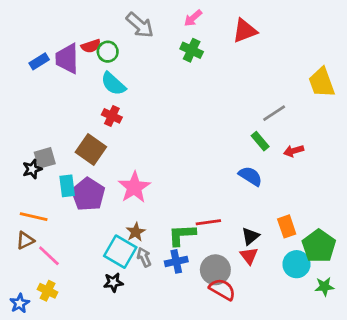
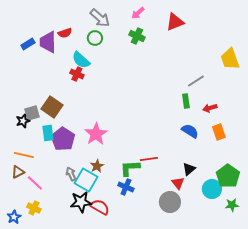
green circle: (108, 52) -> (95, 38), moved
red cross: (112, 116) -> (77, 74), moved
green rectangle: (260, 141) -> (186, 101), turned 32
brown square: (91, 150) -> (52, 107), moved
blue semicircle: (250, 176) -> (190, 131), moved
orange rectangle: (287, 226) -> (219, 132), moved
black triangle: (250, 236) -> (189, 169), moved
gray arrow: (144, 257) -> (71, 174), moved
blue cross: (176, 261) -> (126, 187), turned 35
gray circle: (215, 270) -> (170, 202), moved
black star: (113, 282) -> (81, 202), size x1.5
red semicircle: (222, 289) -> (100, 207), moved

